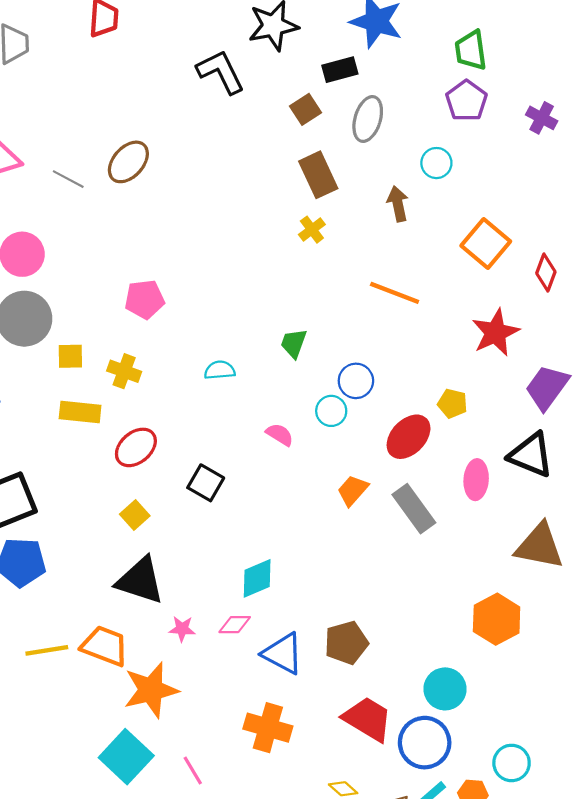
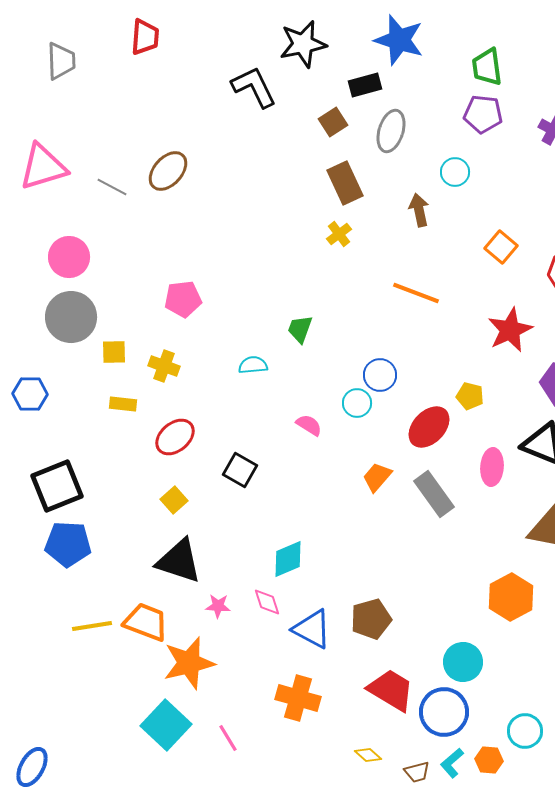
purple pentagon: (466, 101) -> (483, 114), turned -30
orange square: (486, 244) -> (501, 247), size x0.7
green trapezoid: (294, 343) -> (300, 329), moved
yellow rectangle: (80, 412) -> (123, 404), size x0.7
pink diamond: (235, 625) -> (267, 602), turned 72

